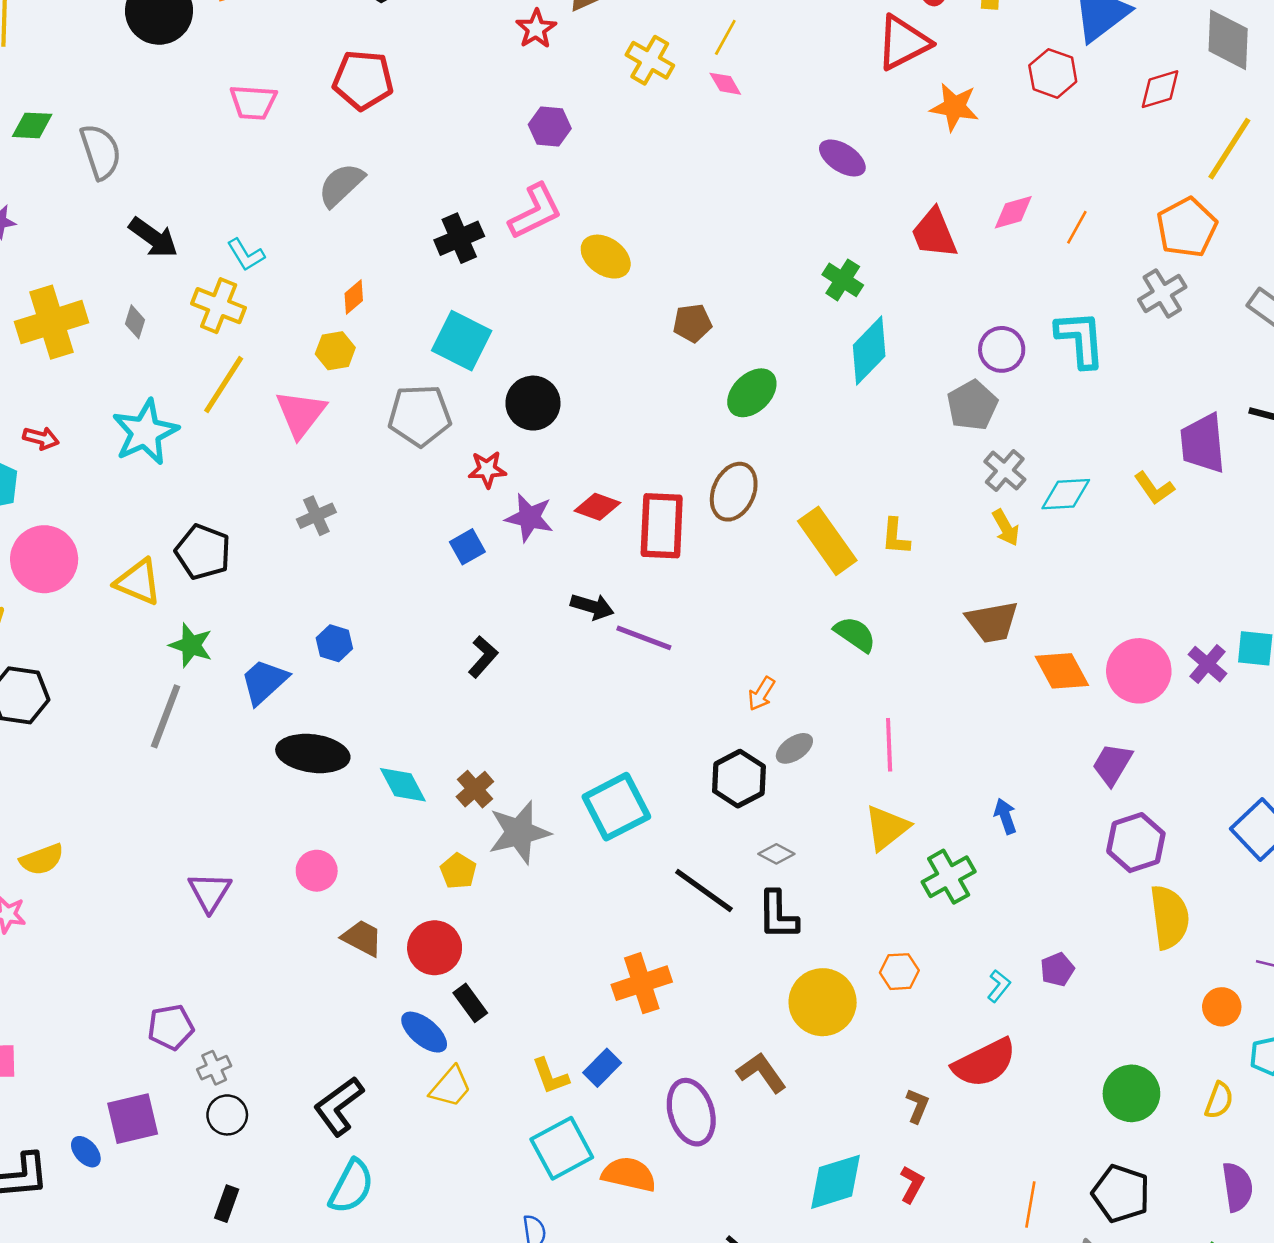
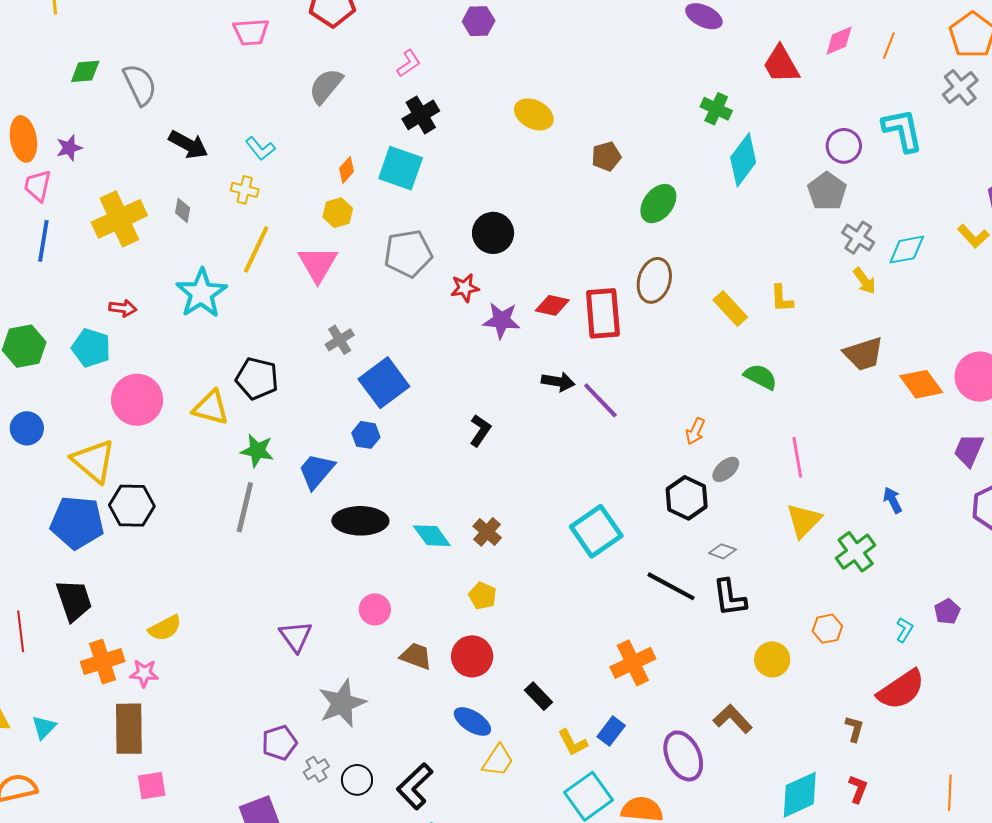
pink L-shape: (535, 211) -> (409, 63), moved, size x0.6
yellow cross: (219, 306) -> (245, 190), size x0.7
cyan square: (462, 341) -> (401, 168), moved
yellow rectangle: (827, 541) -> (730, 308), size x0.7
blue square: (467, 547) -> (384, 383), moved, size x1.8
purple line: (644, 638) -> (600, 400), turned 33
gray star: (519, 832) -> (342, 703), moved
yellow circle: (823, 1002) -> (772, 659), size x0.7
black rectangle: (470, 1003) -> (539, 696), moved
black circle: (227, 1115) -> (357, 780), moved

